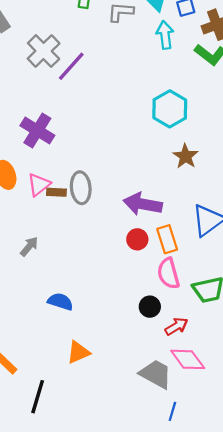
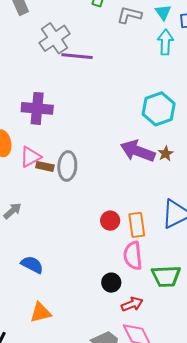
purple line: (71, 66) -> (77, 56), turned 44
purple cross: (37, 131) -> (37, 108), turned -36
brown star: (185, 156) -> (166, 154), size x0.7
purple arrow: (143, 204) -> (138, 151), moved

